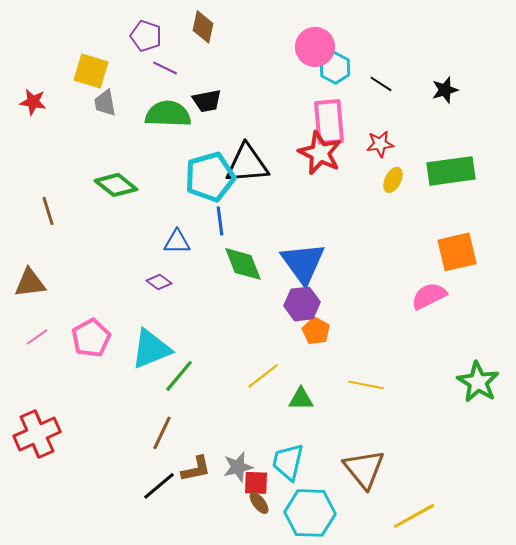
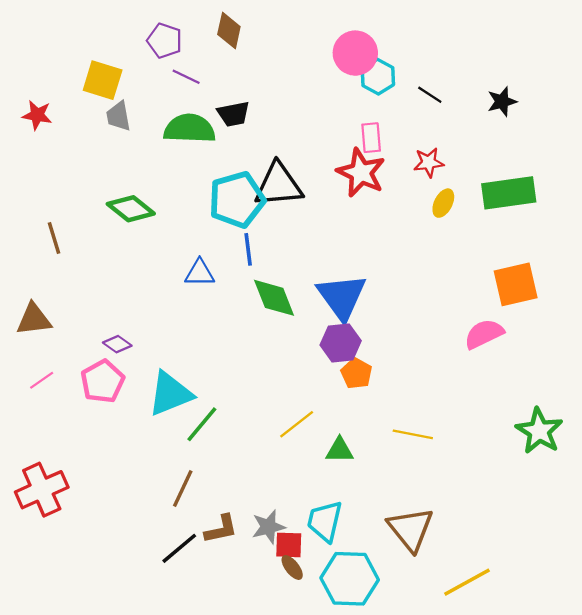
pink rectangle: (329, 122) -> (371, 138), size x0.6
purple diamond: (159, 282) -> (117, 344), moved

